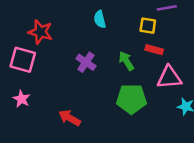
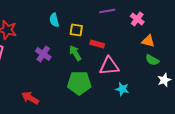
yellow square: (148, 26) -> (76, 30), moved

